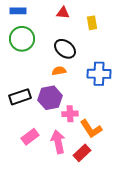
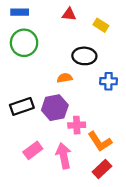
yellow rectangle: (92, 23) -> (101, 25), turned -48
black ellipse: (65, 49) -> (84, 56), moved, turned -35
blue cross: (99, 74) -> (109, 81), size x0.7
red rectangle: (82, 153) -> (102, 169), moved

